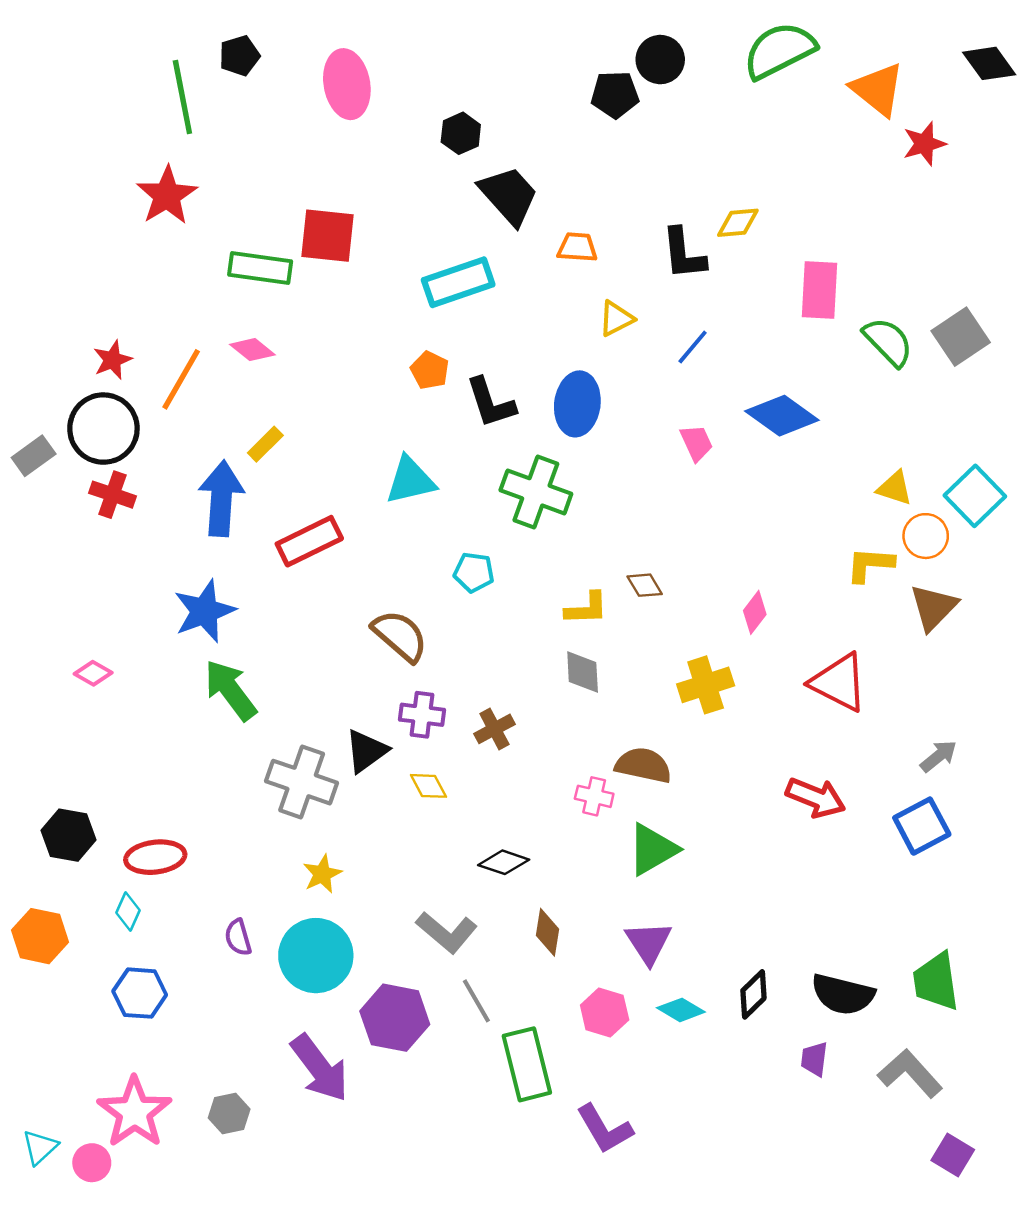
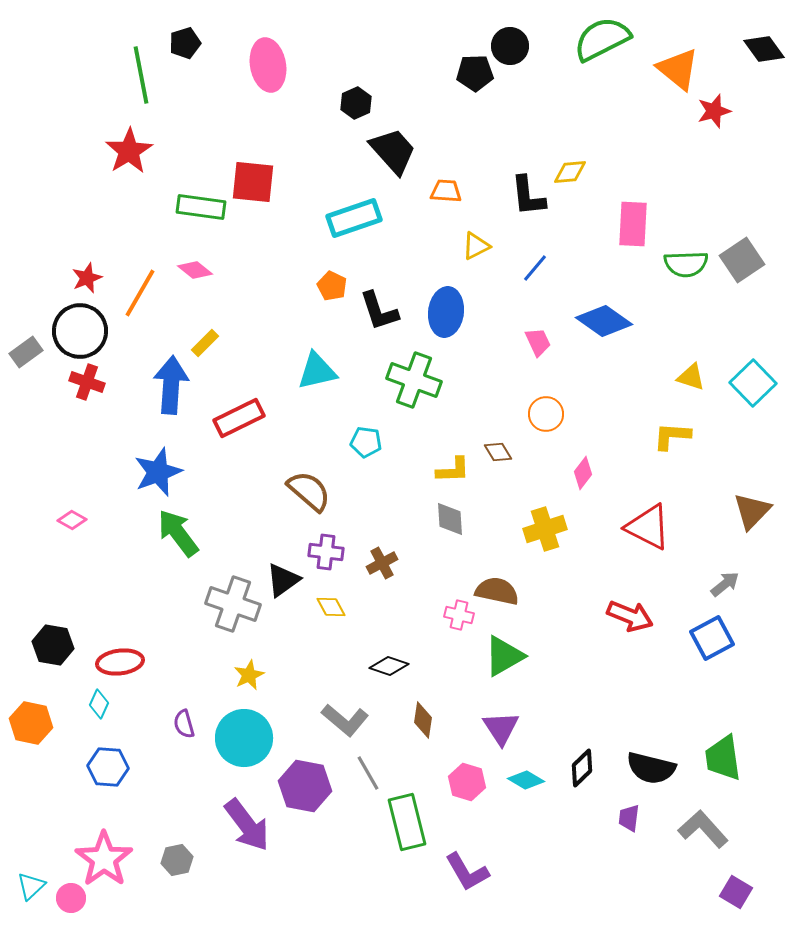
green semicircle: (888, 342) -> (686, 264), turned 132
orange circle: (926, 536) -> (546, 414), moved
brown triangle: (933, 607) -> (752, 511), moved

